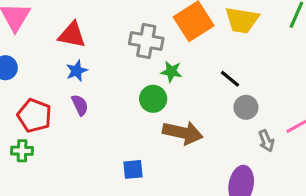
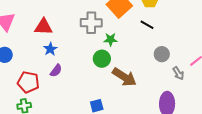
black line: (230, 79) -> (147, 25), moved
purple semicircle: (80, 105) -> (56, 71), turned 72
brown arrow: (183, 133) -> (124, 77), turned 30

